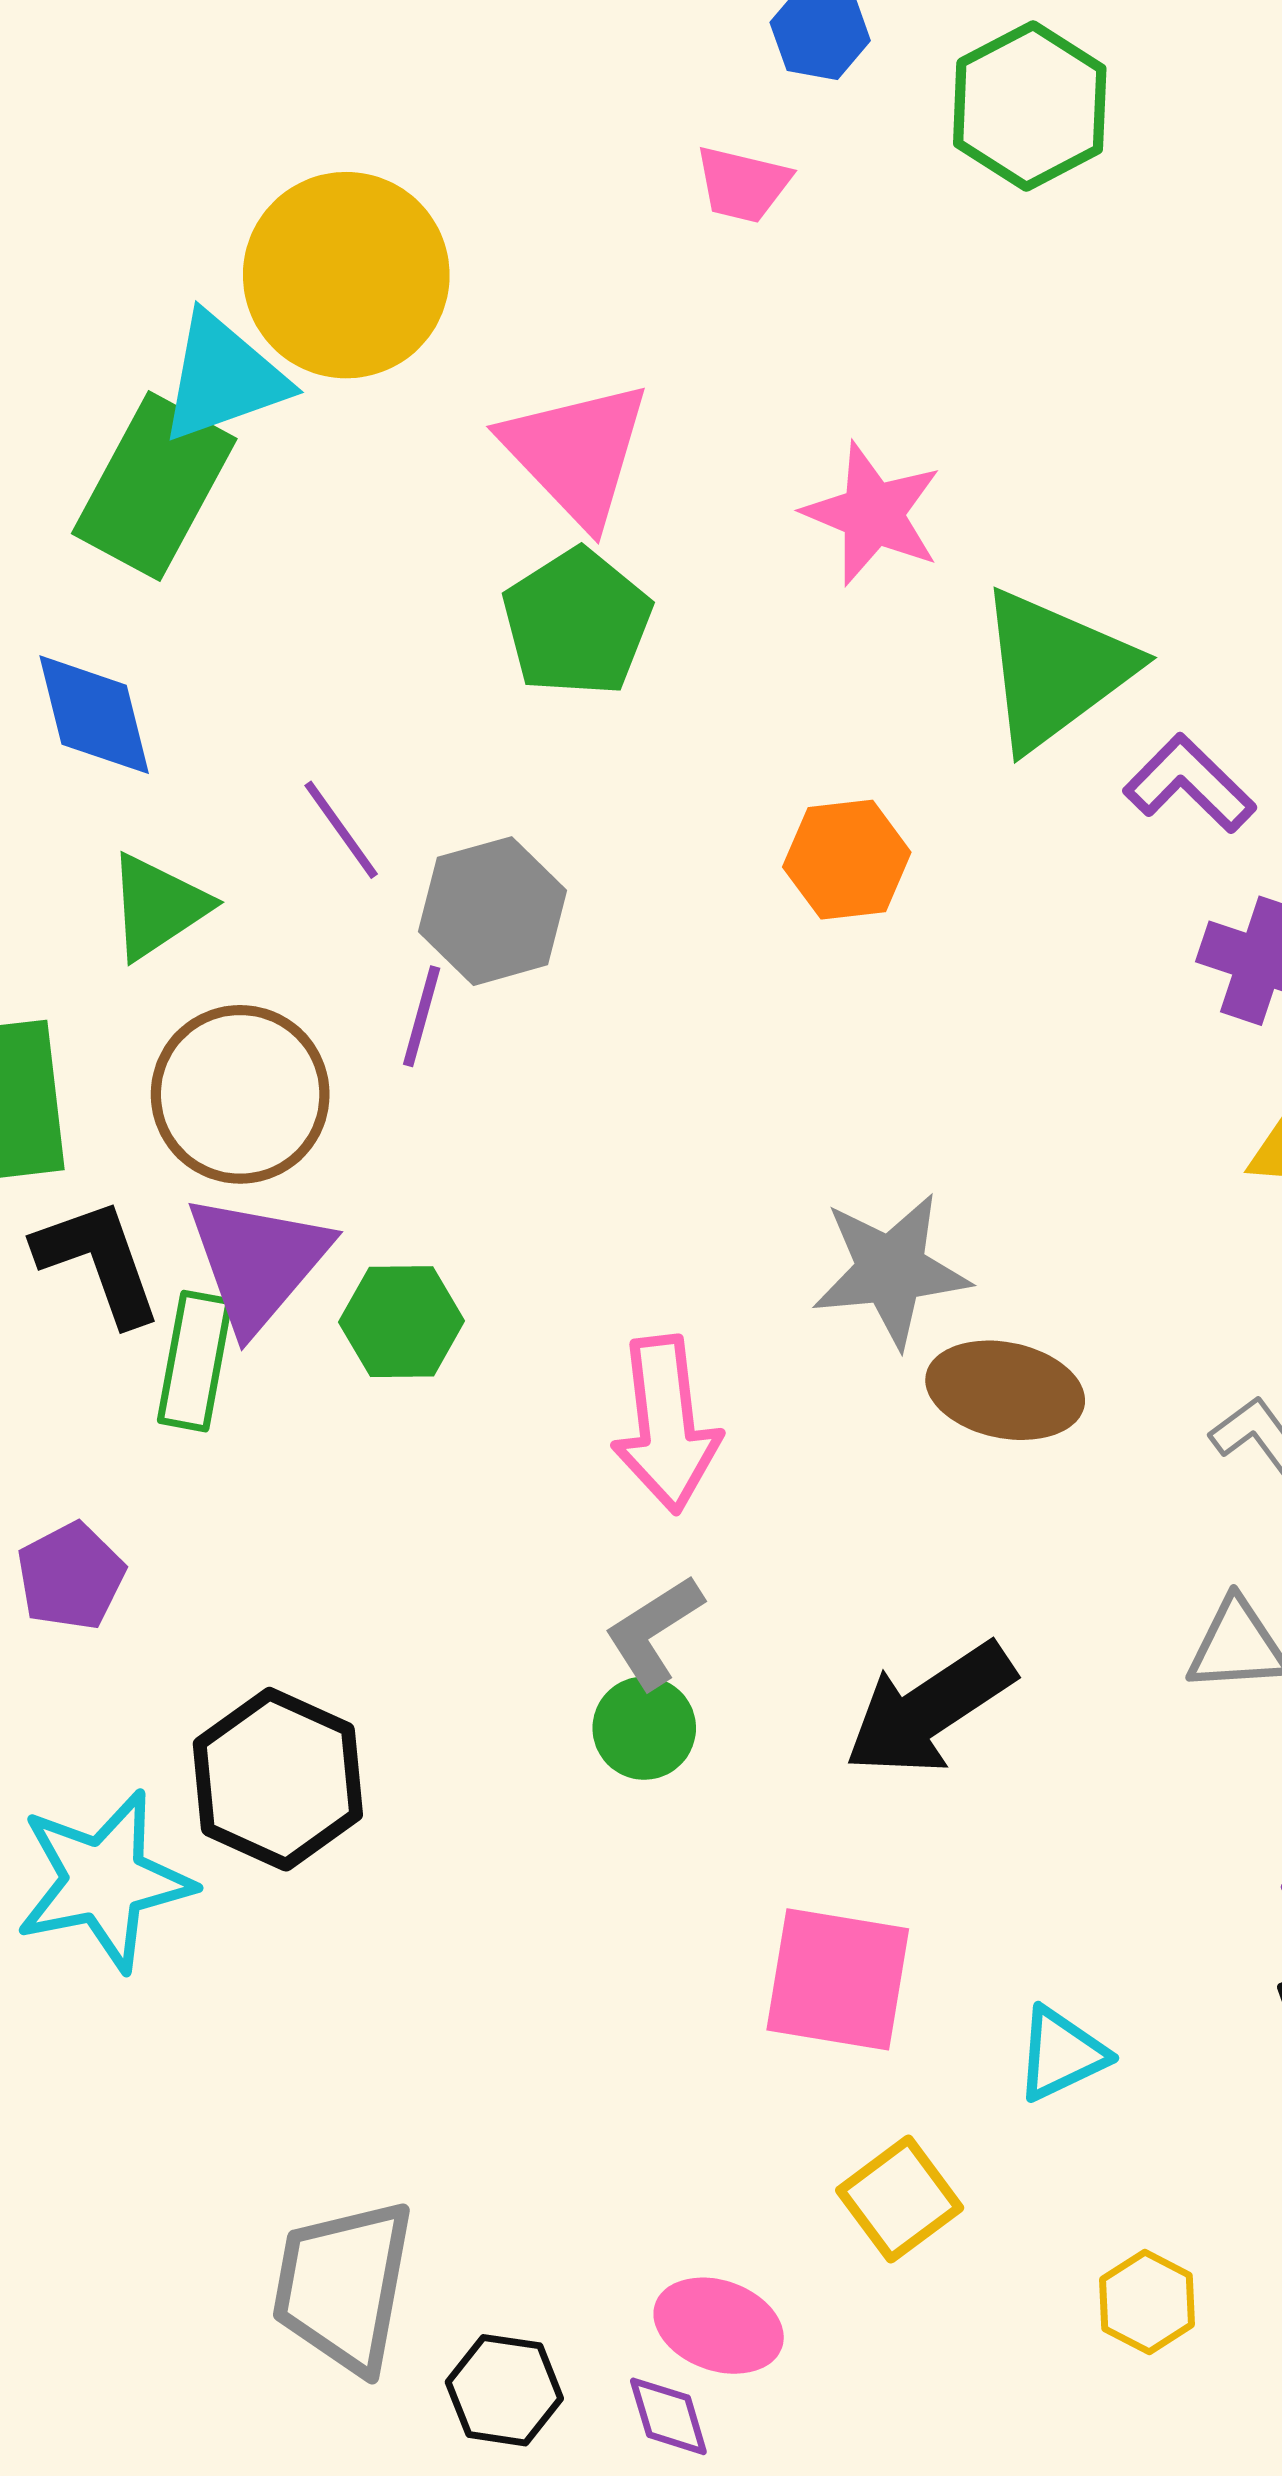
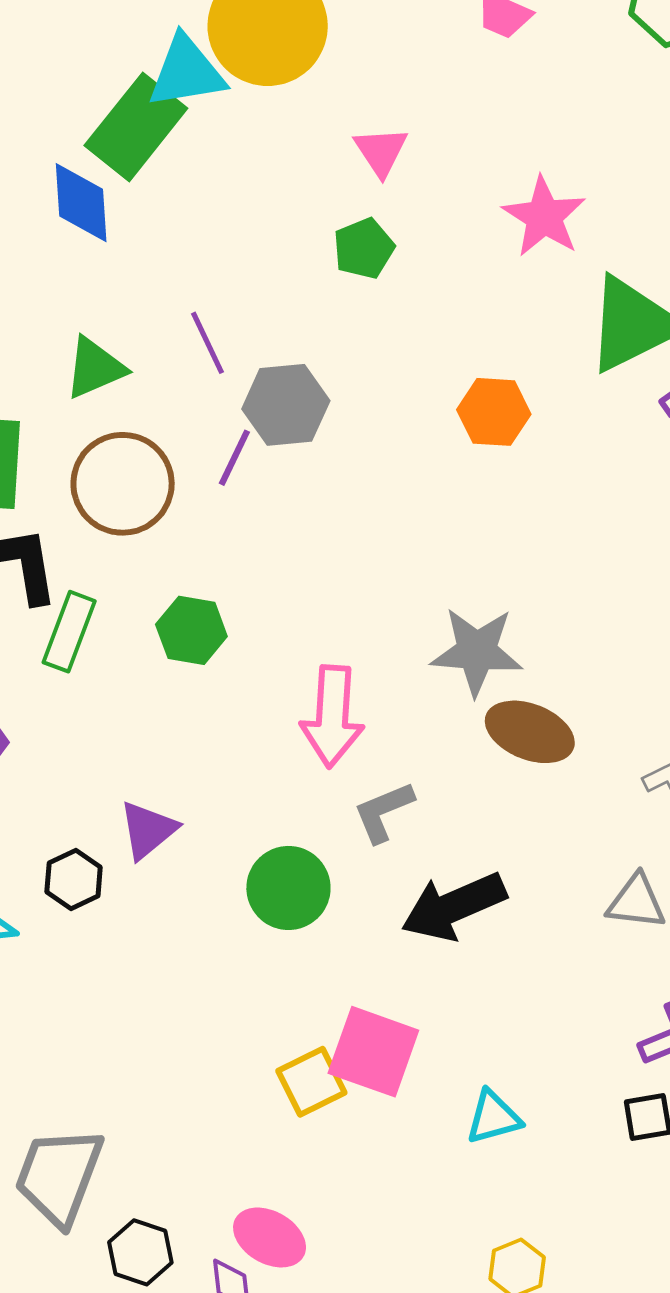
pink triangle: (576, 453) -> (381, 151), size x0.6
green pentagon: (577, 622) -> (364, 248), size x0.7
blue diamond: (94, 715) -> (81, 203), moved
purple triangle: (258, 1262) -> (148, 830), moved, size x0.7
gray L-shape: (654, 1632) -> (383, 812), moved
green circle: (644, 1728) -> (288, 888), size x1.4
black hexagon: (278, 1779) -> (74, 879), size x0.6
yellow square: (900, 2199) -> (311, 1082), moved

